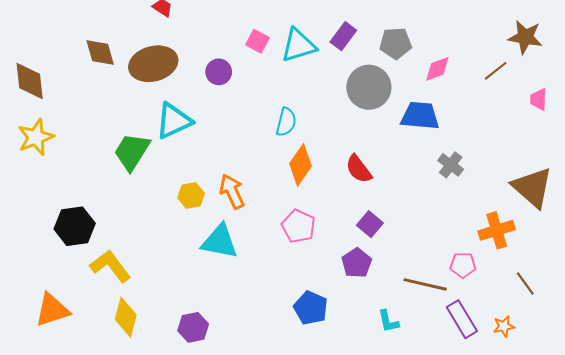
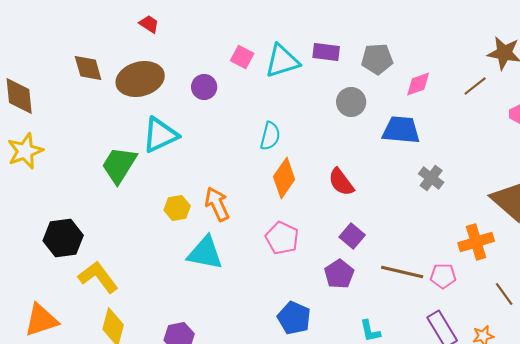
purple rectangle: (343, 36) -> (326, 52), turned 60
gray circle: (369, 87) -> (351, 102), size x0.7
brown line: (425, 284) -> (402, 272), moved

